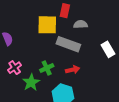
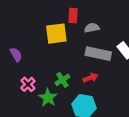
gray rectangle: (68, 44) -> (98, 54), moved

